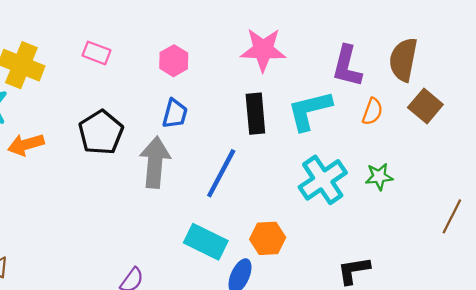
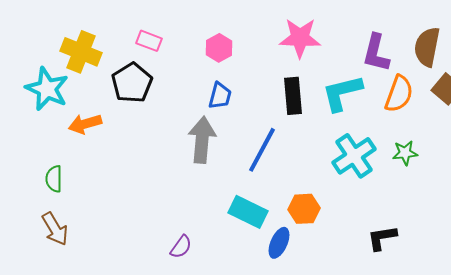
orange semicircle: (372, 111) -> (399, 94), size x1.5
black pentagon: (101, 132) -> (132, 83), moved

